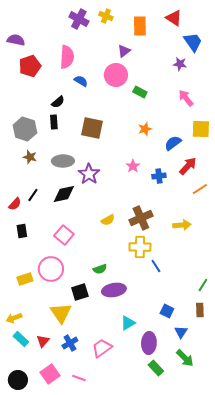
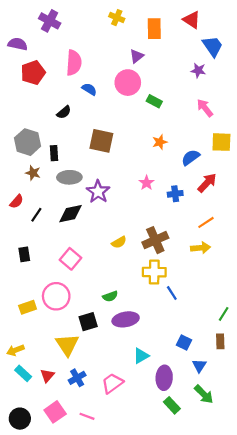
purple cross: (79, 19) -> (50, 21), moved
black rectangle: (54, 122) -> (54, 153), moved
orange line: (200, 189) -> (206, 222), moved
red semicircle: (15, 204) -> (17, 202), moved

